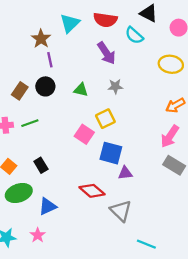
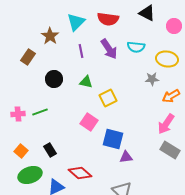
cyan semicircle: (134, 35) -> (136, 47), moved, turned -36
purple line: (50, 60) -> (81, 51), moved
gray star: (115, 86) -> (152, 79), moved
brown rectangle: (20, 91) -> (28, 57), moved
yellow square: (105, 119) -> (108, 98), moved
red diamond: (92, 191) -> (80, 173), moved

